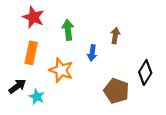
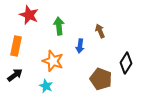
brown arrow: (115, 36) -> (100, 31), turned -32
orange rectangle: (31, 53) -> (16, 46), moved
cyan star: (37, 97) -> (46, 86), moved

